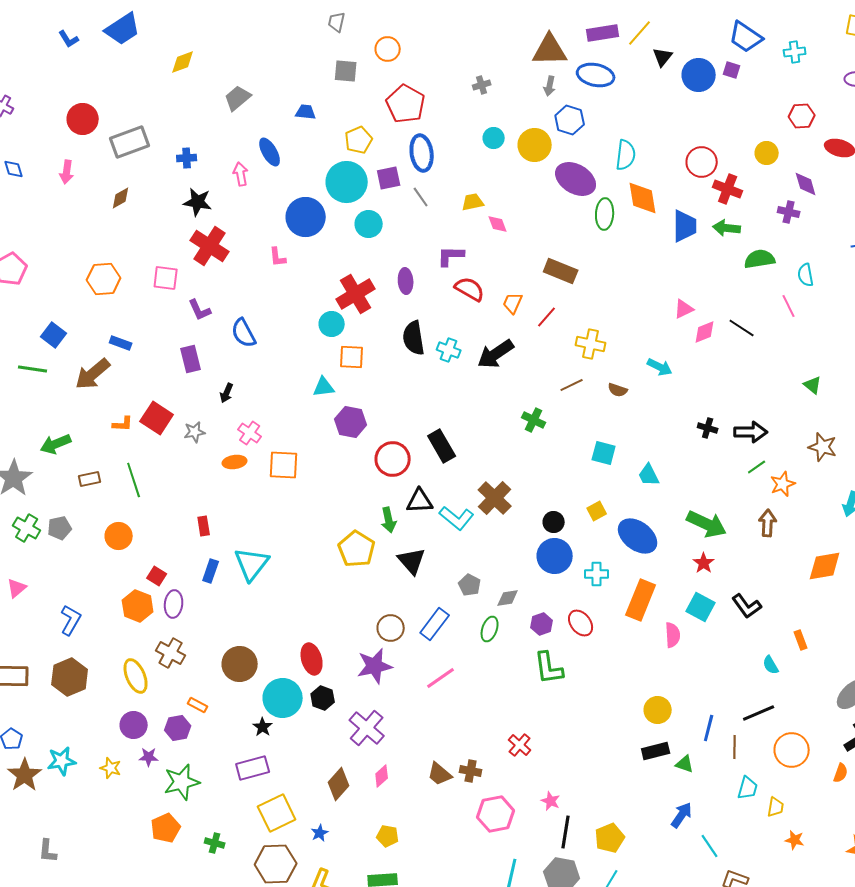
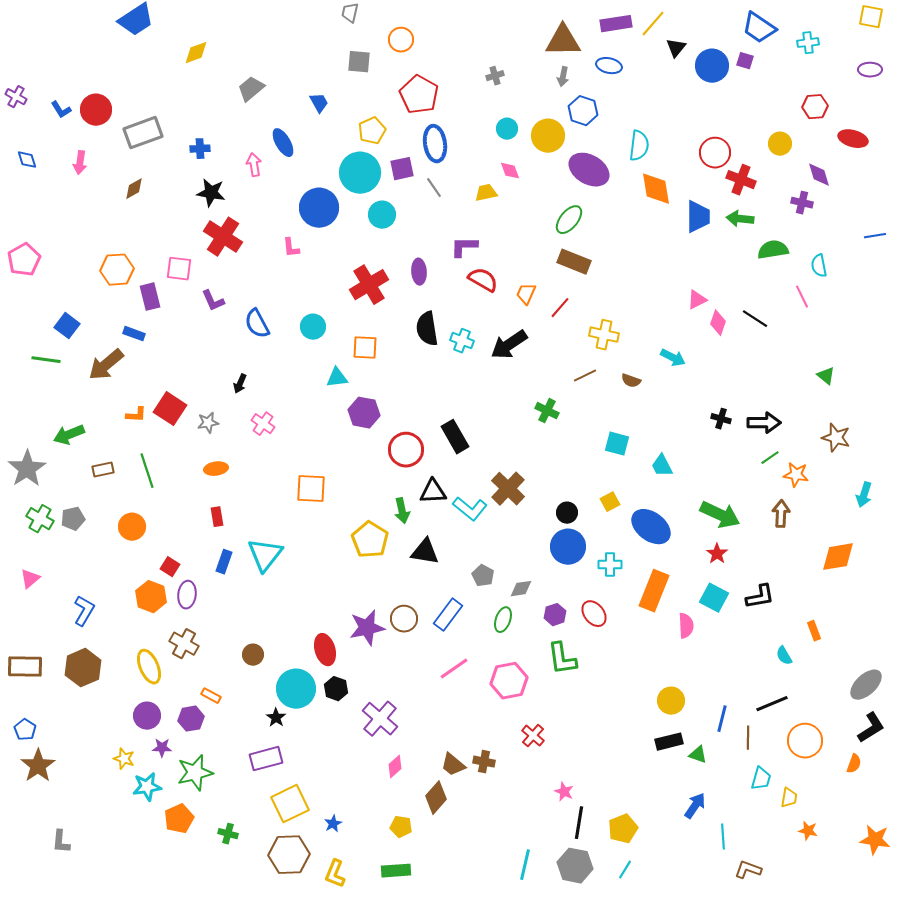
blue L-shape: (69, 39) -> (61, 110), moved
blue ellipse: (596, 75) -> (609, 66), size x0.7
blue trapezoid: (306, 112) -> (319, 103), turned 55
green ellipse: (605, 214) -> (569, 220), moved, turned 36
pink diamond: (498, 224) -> (510, 171), moved
cyan circle: (332, 324) -> (313, 327), moved
pink diamond: (705, 332) -> (718, 323), turned -50
purple rectangle: (191, 359) -> (150, 297), moved
orange ellipse: (235, 462) -> (216, 469), moved
orange square: (284, 465) -> (311, 489), moved
orange star: (783, 484) -> (796, 475), turned 30
black triangle: (412, 561) -> (425, 552), turned -40
black L-shape: (747, 606) -> (760, 597), turned -64
brown circle: (240, 664) -> (253, 655), size x0.6
purple star: (375, 666) -> (367, 628), moved
cyan star: (62, 761) -> (147, 787), moved
brown diamond: (339, 784) -> (436, 798), moved
pink hexagon: (496, 814) -> (509, 681), moved
cyan line: (710, 846) -> (723, 837), turned 30

